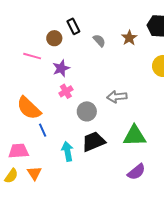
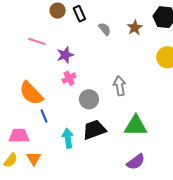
brown circle: (54, 38) -> (58, 11), moved
gray arrow: (117, 97) -> (120, 86), turned 84

